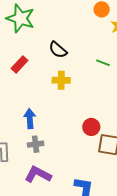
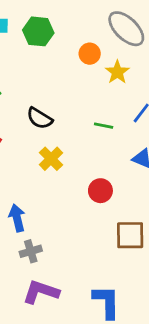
yellow cross: (61, 80) -> (51, 159), turned -36
red circle: (91, 127) -> (100, 191), moved

